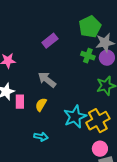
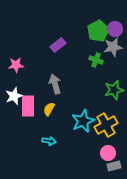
purple circle: (107, 58) -> (115, 29), moved
gray arrow: (47, 80) -> (55, 84), turned 36
pink rectangle: (20, 102) -> (28, 106), size x1.5

